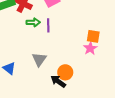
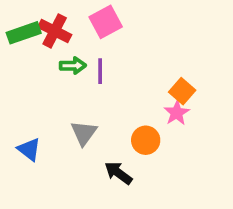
orange square: (93, 36) -> (182, 91), turned 32
orange circle: (65, 72) -> (146, 140), moved

